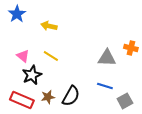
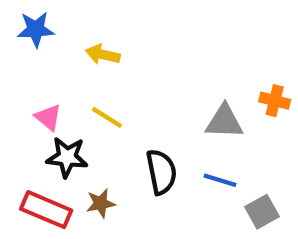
blue star: (17, 14) -> (36, 29), turned 30
black star: (32, 75) -> (67, 157), turned 30
black semicircle: (71, 96) -> (161, 172), moved, turned -40

